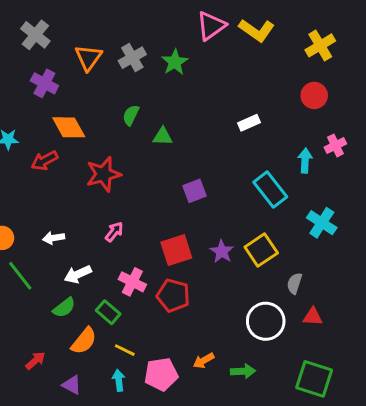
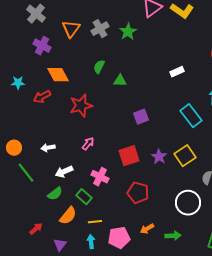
red pentagon: (173, 295) -> (138, 193), moved
yellow line: (125, 350) -> (95, 222), turned -32
purple triangle: (72, 385) -> (60, 245), turned 40

